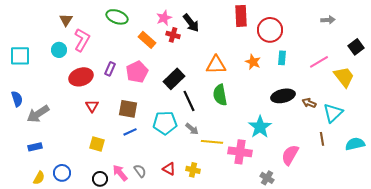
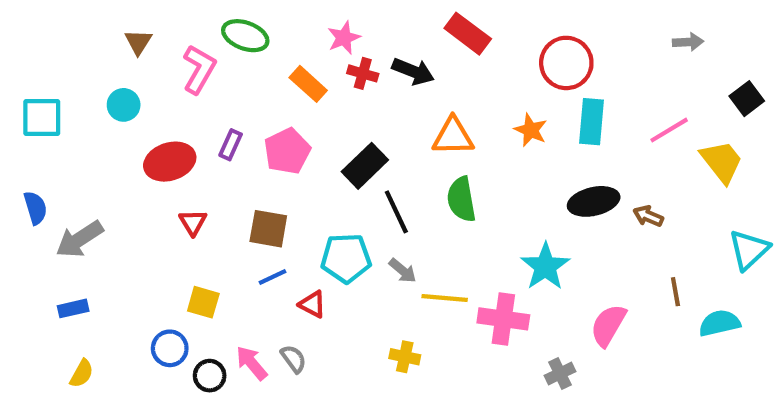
red rectangle: (241, 16) -> (468, 34), moved, turned -50
black arrow: (191, 23) -> (413, 71), moved, turned -30
pink L-shape: (82, 40) -> (199, 69), moved
cyan rectangle: (282, 58) -> (591, 122), size x1.5
cyan triangle: (333, 113) -> (749, 250), moved
cyan semicircle: (355, 144) -> (719, 323), moved
red triangle: (169, 169) -> (312, 304), moved
blue circle: (62, 173) -> (170, 348), moved
gray cross: (267, 178) -> (560, 374), turned 32

